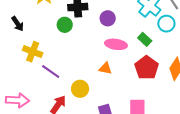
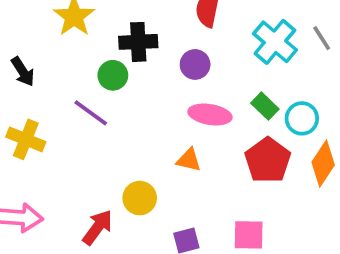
cyan circle: (166, 24) -> (302, 118), moved
yellow cross: (33, 52) -> (26, 139), moved
purple line: (51, 72) -> (91, 113), moved

